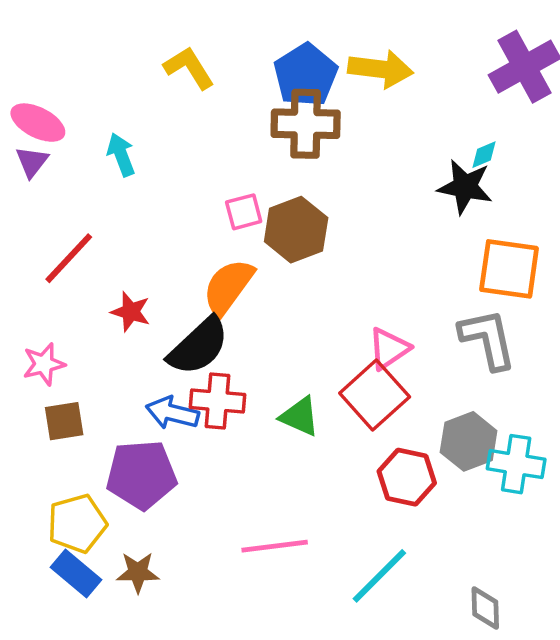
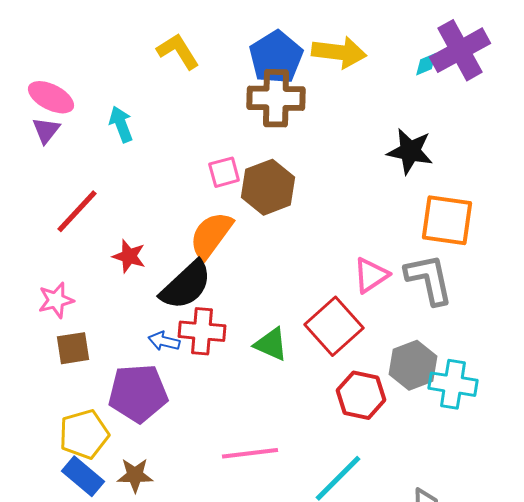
cyan diamond: (484, 155) -> (426, 64), moved
pink triangle: (389, 349) -> (371, 275), moved
blue arrow: (172, 413) -> (164, 341), size x0.7

